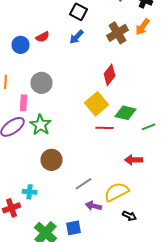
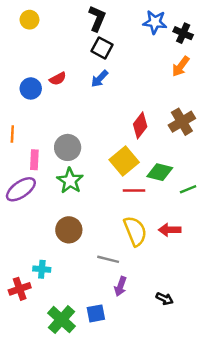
brown cross: (118, 33) -> (182, 122), moved
gray circle: (42, 83) -> (68, 147), moved
green star: (40, 125) -> (70, 181), moved
gray line: (84, 184) -> (108, 259), turned 48
yellow semicircle: (116, 192) -> (135, 231), moved, turned 95
purple arrow: (94, 206) -> (120, 286), turned -84

